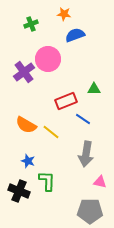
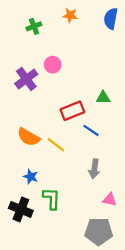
blue semicircle: (75, 35) -> (111, 19), moved, turned -60
pink circle: (48, 59) -> (53, 65), size x0.6
gray arrow: (86, 154) -> (94, 169), size x0.7

